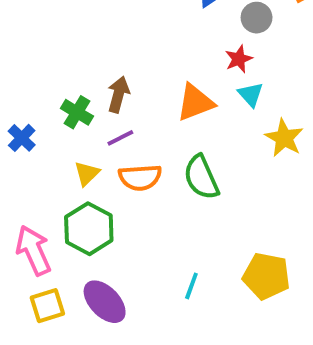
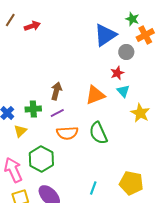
green cross: (77, 112) -> (33, 109), moved, turned -35
yellow triangle: (87, 173) -> (20, 131), moved

